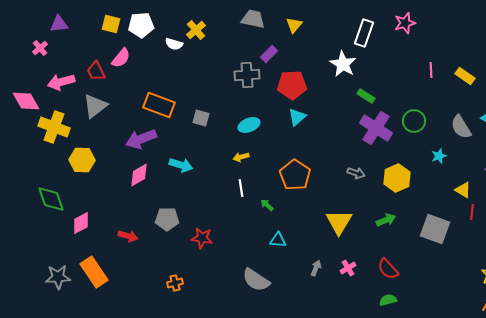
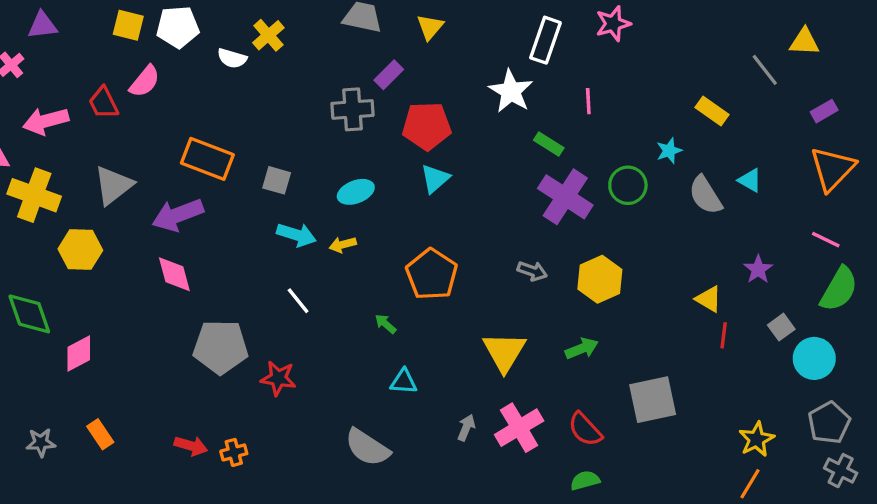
pink line: (431, 70) -> (588, 101), moved
gray triangle: (95, 106) -> (113, 185), moved
cyan star: (439, 156) -> (669, 151), moved
cyan arrow: (181, 165) -> (296, 235), moved
pink diamond: (139, 175) -> (174, 274), turned -75
white line: (241, 188) -> (298, 301), moved, turned -30
gray pentagon: (167, 219) -> (221, 347), size x1.4
gray square: (435, 229) -> (653, 400), moved, turned -32
red arrow: (128, 236) -> (191, 446), moved
pink cross: (348, 268) -> (519, 428), size x1.8
orange rectangle: (94, 272) -> (100, 434), size x0.6
gray star: (58, 277) -> (41, 443), size x0.7

